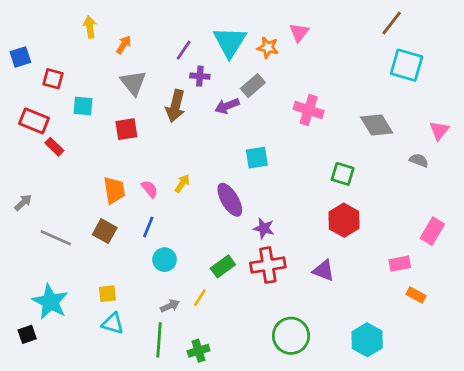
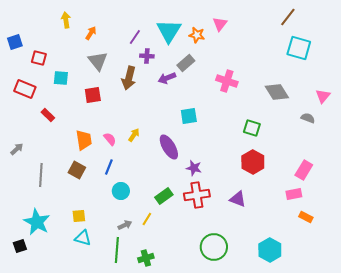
red rectangle: (54, 147) -> (48, 115), moved
pink rectangle: (432, 231) -> (304, 170), moved
gray line: (56, 238) -> (41, 175), turned 70

